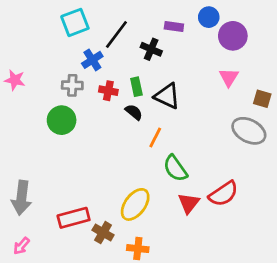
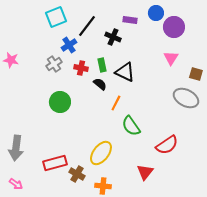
gray cross: (72, 85) -> (54, 64), turned -35
green circle: (62, 120) -> (60, 102), moved
red triangle: (189, 203) -> (145, 172), moved
pink arrow: (21, 246) -> (16, 184), turned -96

